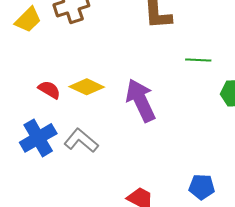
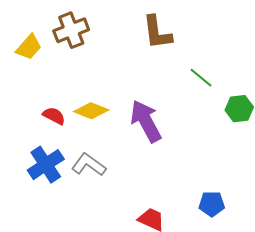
green line: (198, 60) -> (201, 78), turned 40

